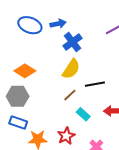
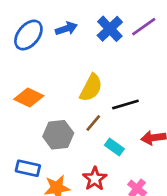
blue ellipse: (30, 25) -> (28, 35), turned -65
blue cross: (73, 42) -> (110, 29), moved
gray hexagon: (18, 96) -> (58, 135), moved

